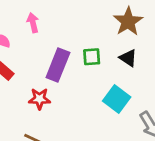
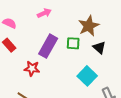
brown star: (128, 22) -> (89, 26), moved
pink arrow: (33, 23) -> (44, 13), moved, turned 72

